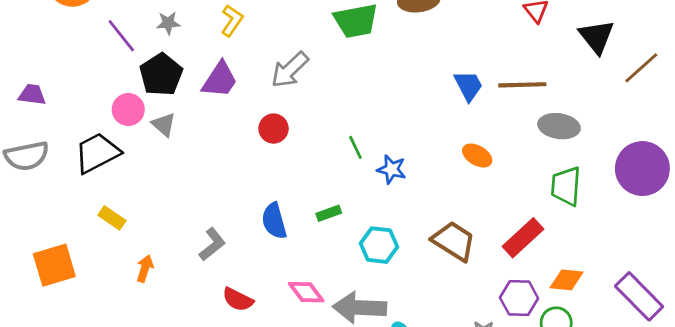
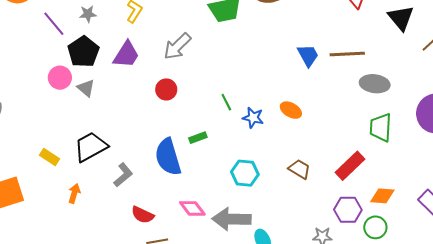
black trapezoid: (97, 153) -> (91, 147), moved
orange ellipse: (477, 156) -> (291, 110), moved
green rectangle: (329, 213) -> (198, 138), moved
blue semicircle: (274, 221) -> (168, 157), size x1.4
brown trapezoid: (454, 241) -> (299, 169), size x0.7

